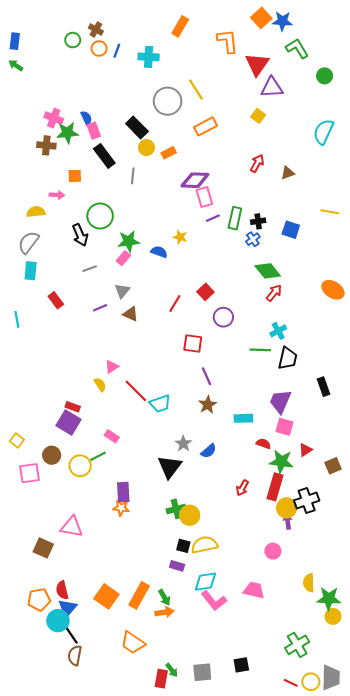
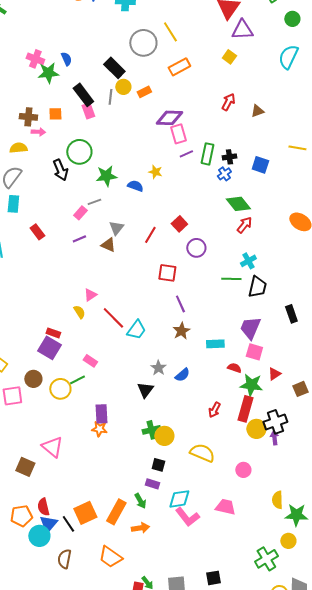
pink rectangle: (94, 131) -> (88, 111), moved
cyan semicircle: (323, 132) -> (288, 57), moved
brown cross: (46, 145) -> (28, 117), moved
gray line: (133, 176) -> (110, 97), moved
pink rectangle: (123, 258) -> (80, 213), moved
gray line: (90, 269) -> (94, 202), moved
gray triangle: (122, 291) -> (116, 228), moved
cyan trapezoid: (160, 404) -> (136, 330), turned -35
black triangle: (170, 467) -> (145, 390), size x0.7
purple arrow: (288, 522) -> (274, 438), moved
pink triangle: (72, 527) -> (52, 447), turned 30
yellow semicircle: (204, 545) -> (202, 453), moved, turned 35
orange square: (106, 596) -> (85, 513), turned 30
green arrow: (164, 597) -> (140, 501), moved
yellow circle: (333, 616) -> (288, 541), moved
black line: (72, 635) -> (68, 524), moved
brown semicircle: (75, 655) -> (64, 559), moved

